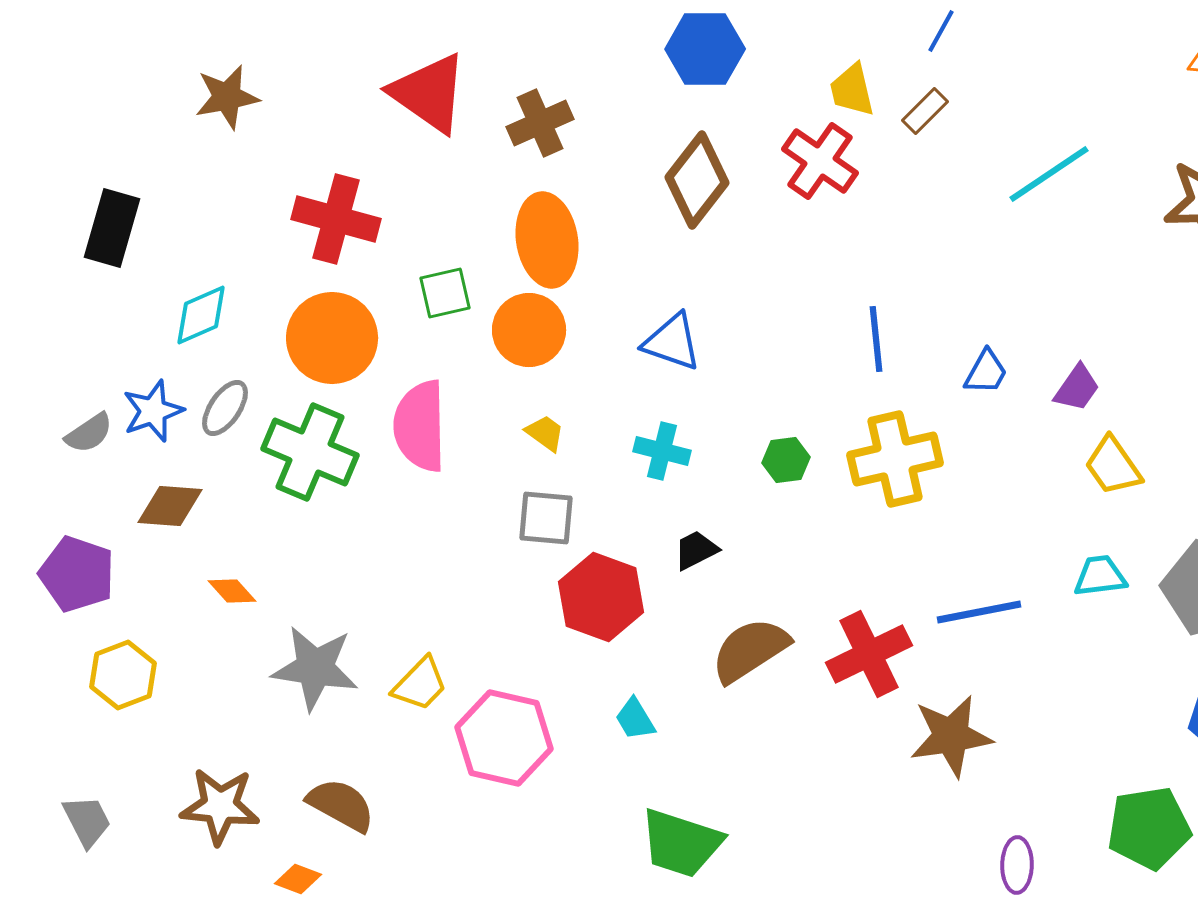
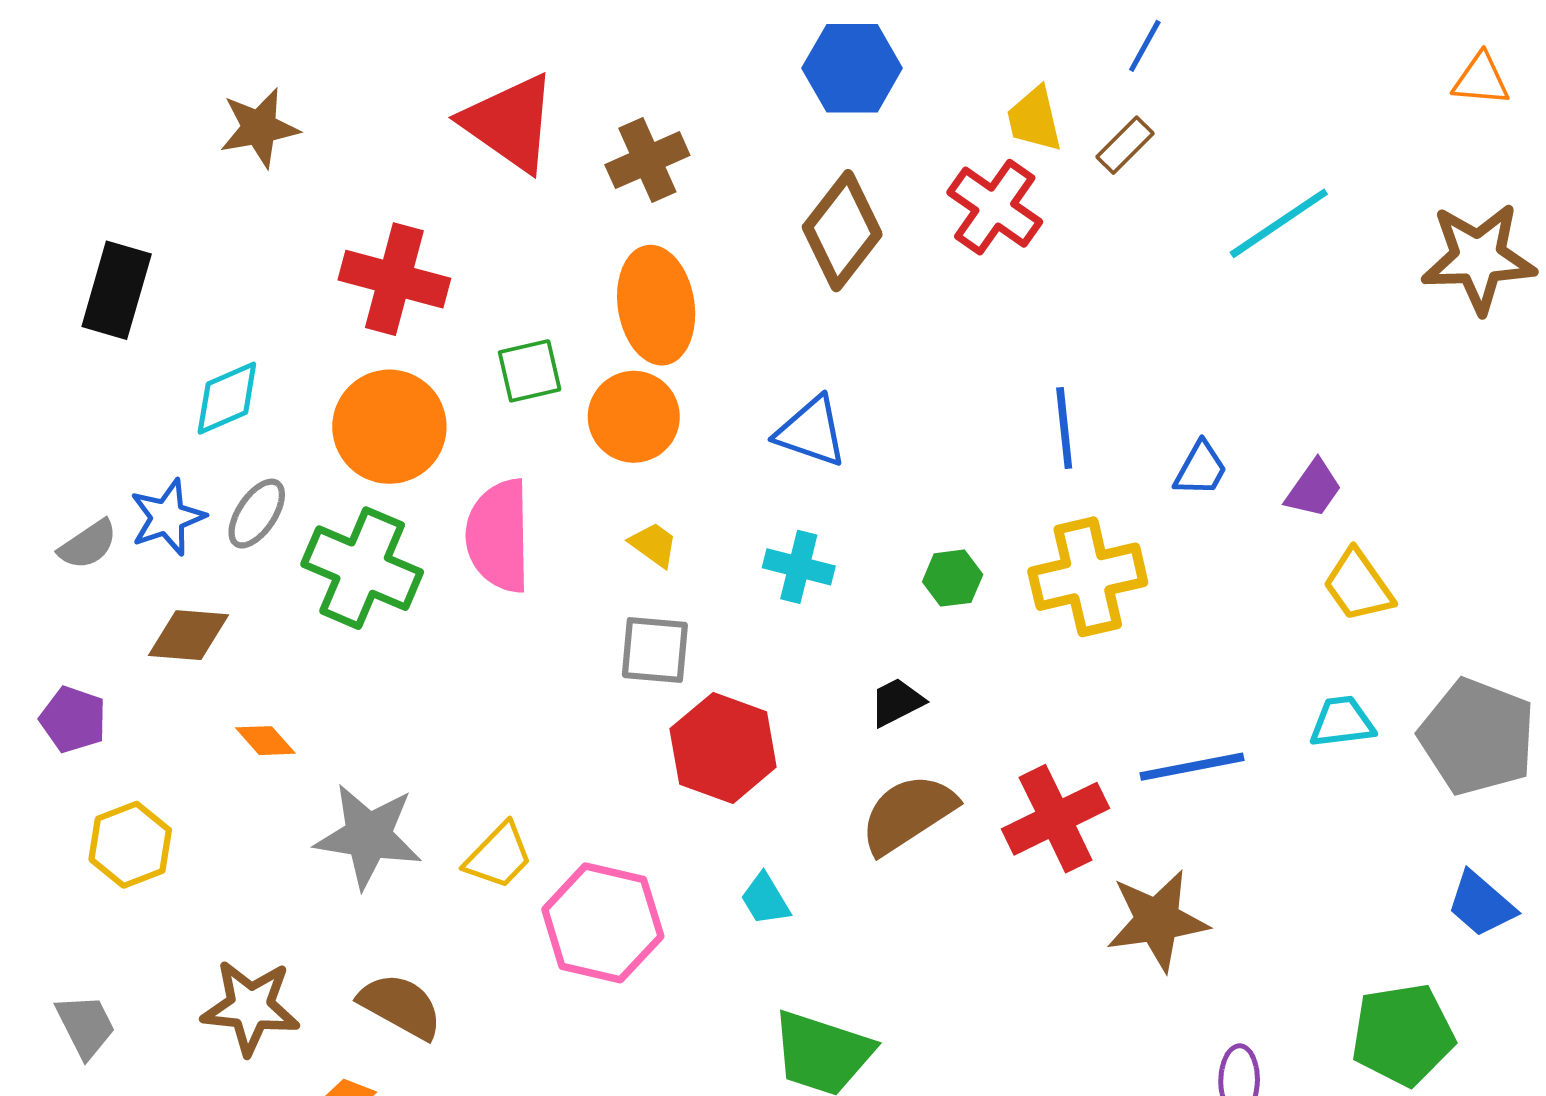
black trapezoid: (696, 550) -> (897, 702), moved
purple pentagon: (77, 574) -> (73, 719), size x0.7

